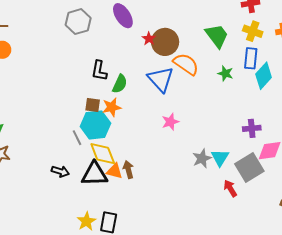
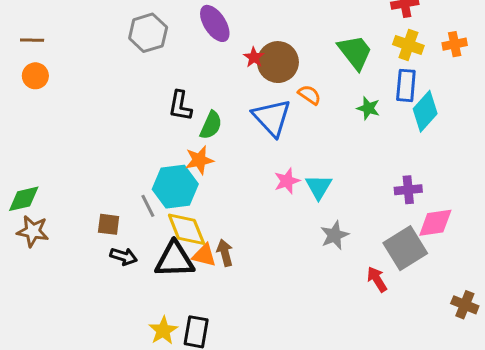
orange semicircle: (186, 64) -> (309, 95), size x0.6
brown square: (93, 105) -> (109, 224), moved
cyan triangle: (220, 158) -> (319, 187), moved

